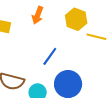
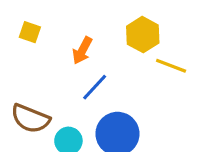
orange arrow: (38, 15) -> (82, 50), moved

